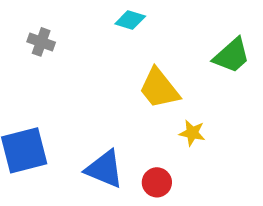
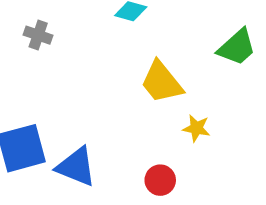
blue triangle: (104, 169) -> (76, 167), moved

